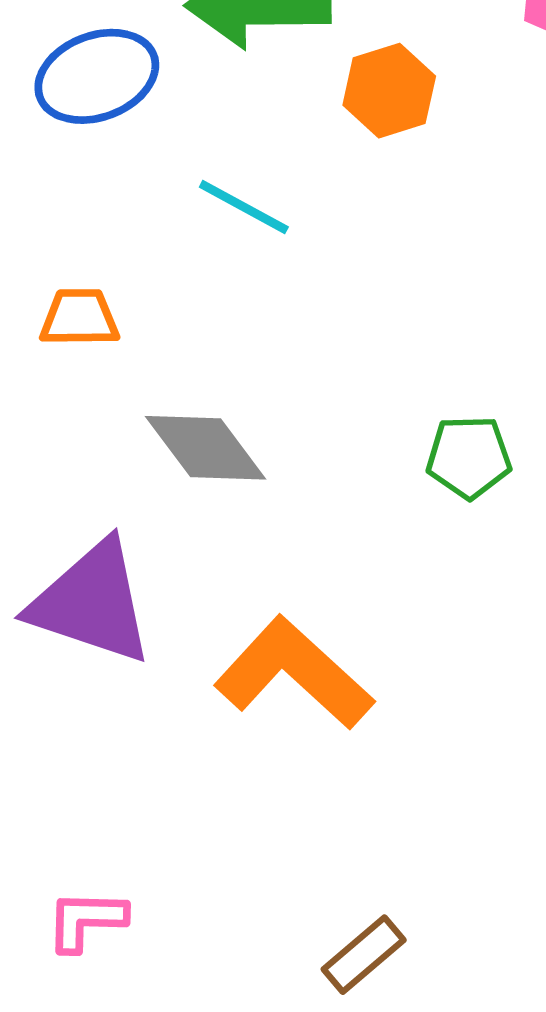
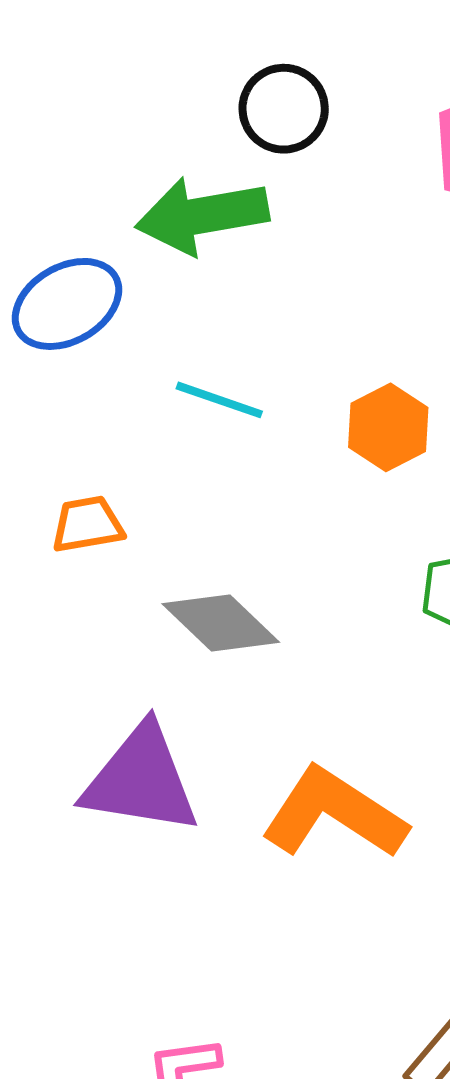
orange hexagon: (389, 91) -> (388, 427), moved

